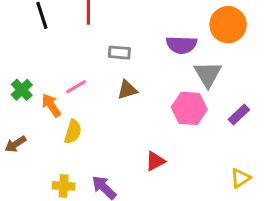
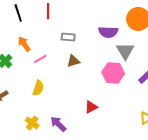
orange arrow: (51, 105) -> (24, 44), moved
yellow cross: (64, 186) -> (32, 123), turned 32

